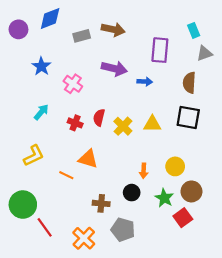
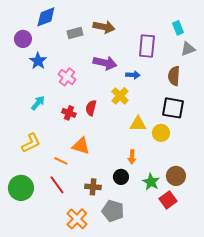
purple circle: (18, 29) -> (23, 39), moved
yellow triangle: (152, 124) -> (138, 124), moved
yellow cross: (123, 126) -> (120, 96), moved
yellow circle: (175, 166) -> (161, 133), moved
red line: (45, 227) -> (57, 185), moved

